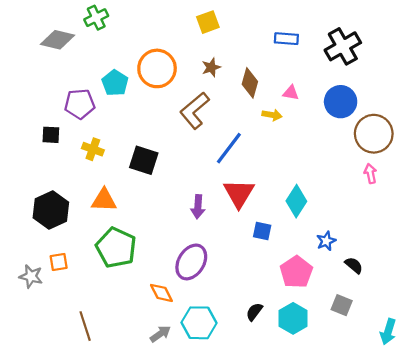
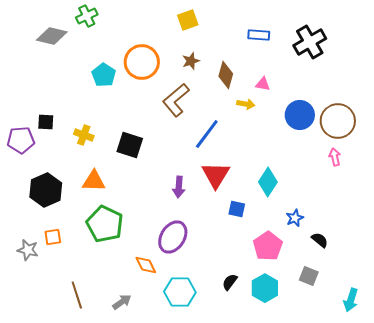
blue circle: (341, 102) -> (300, 115), moved
purple pentagon: (80, 104) -> (21, 140), moved
gray arrow: (160, 334) -> (122, 302), moved

